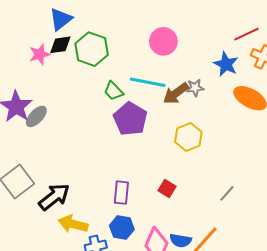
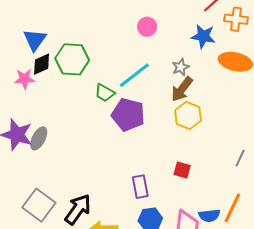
pink circle: (163, 41) -> (147, 27), moved, size x0.7
pink star: (40, 54) -> (25, 79), turned 30
cyan line: (148, 82) -> (134, 75), turned -32
brown arrow: (176, 93) -> (182, 89), moved

